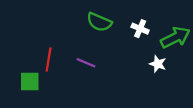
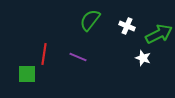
green semicircle: (99, 22) -> (90, 20), turned 105

